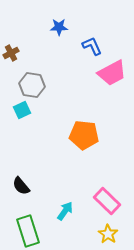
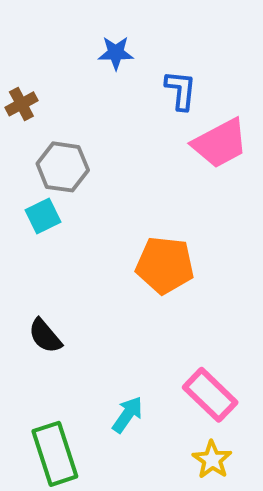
blue L-shape: (92, 46) -> (181, 90), turned 30
black semicircle: (21, 186) -> (45, 336), moved

